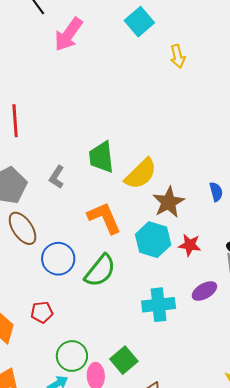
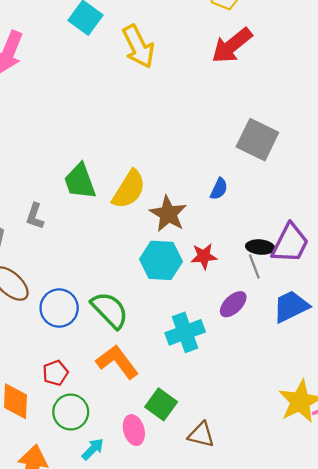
yellow arrow: (178, 56) -> (138, 46), size x1.6
blue semicircle: (216, 192) -> (219, 189), turned 54
orange L-shape: (104, 218) -> (117, 362), moved
green semicircle: (100, 271) -> (110, 310), turned -69
green circle: (72, 356) -> (71, 412), moved

